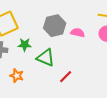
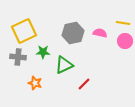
pink semicircle: (78, 33) -> (100, 33), moved
green triangle: (46, 58) -> (64, 65), turned -48

